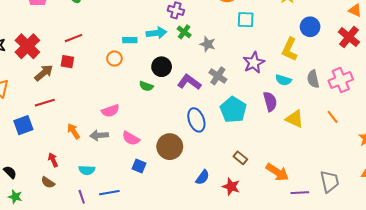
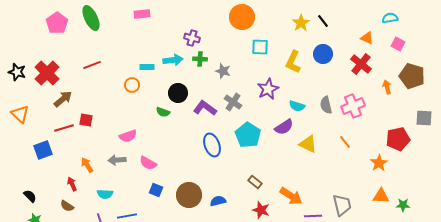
green cross: (184, 32) -> (200, 59), turned -32
yellow L-shape: (290, 49) -> (293, 62), moved
red square: (67, 62) -> (86, 120), moved
purple semicircle: (270, 102) -> (284, 127), turned 72
orange arrow: (74, 131) -> (87, 165), moved
brown circle: (170, 147) -> (189, 195), moved
blue semicircle: (203, 177) -> (218, 201), turned -140
red star: (231, 187) -> (261, 210), moved

